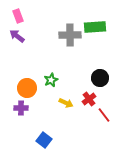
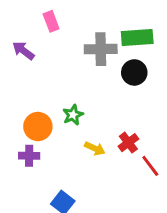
pink rectangle: (18, 16) -> (51, 21), moved
black circle: (100, 78) -> (134, 72), moved

